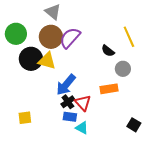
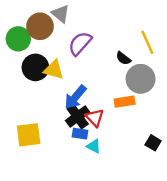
brown circle: (51, 37) -> (40, 26), moved
gray circle: (123, 69) -> (141, 79), size x1.6
black cross: (68, 102) -> (78, 117), size x1.5
yellow square: (25, 118) -> (29, 135), size x1.6

